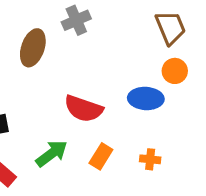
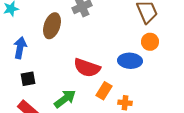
orange rectangle: (101, 156) -> (104, 91), moved
orange cross: (150, 159) -> (125, 103), moved

